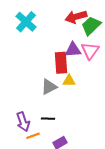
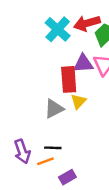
cyan cross: (26, 22) -> (58, 29), moved
yellow triangle: (69, 81) -> (78, 101), turned -48
orange line: (33, 136) -> (45, 161), moved

